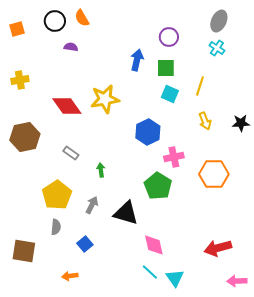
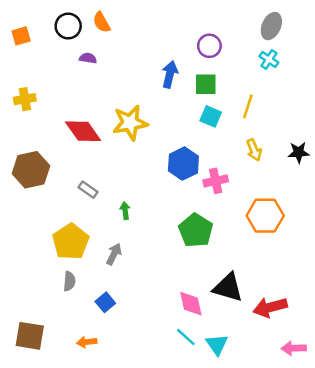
pink cross: (174, 157) -> (216, 181), moved
black triangle: (126, 213) -> (228, 287), moved
brown square: (24, 251) -> (30, 336), moved

